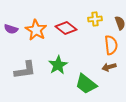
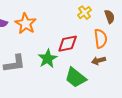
yellow cross: (95, 19) -> (85, 13), turned -32
red diamond: (66, 28) -> (68, 44), moved, turned -50

